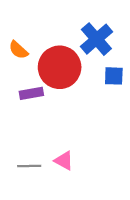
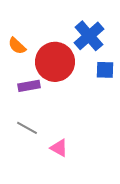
gray line: (29, 166) -> (27, 128), moved, turned 30

